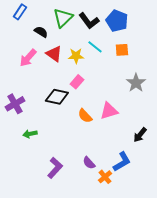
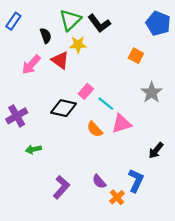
blue rectangle: (20, 12) -> (13, 21), moved
blue pentagon: (117, 21) -> (158, 23), moved
black semicircle: (41, 32) -> (46, 36), turned 40
cyan line: (95, 47) -> (106, 104), moved
orange square: (122, 50) -> (136, 56), turned 32
yellow star: (76, 56) -> (78, 45), moved
blue L-shape: (122, 162) -> (136, 181), turned -35

